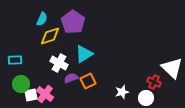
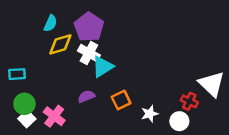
white cross: (59, 63) -> (89, 53), moved
orange square: (88, 81) -> (121, 100), moved
white square: (31, 95) -> (27, 119), moved, turned -32

